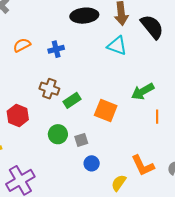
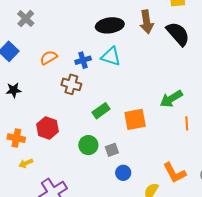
cyan triangle: (117, 46) -> (111, 56), moved
brown cross: (49, 89) -> (71, 84), moved
orange square: (106, 111) -> (135, 119), turned -30

